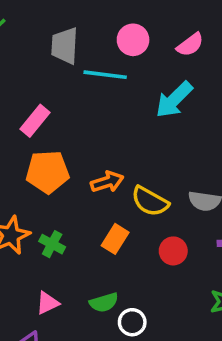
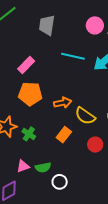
pink circle: (133, 40) -> (95, 25), moved
cyan line: (105, 75) -> (73, 56), moved
green semicircle: (104, 302) -> (43, 167), moved
white circle: (132, 322) -> (60, 182), moved

